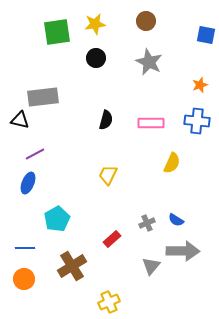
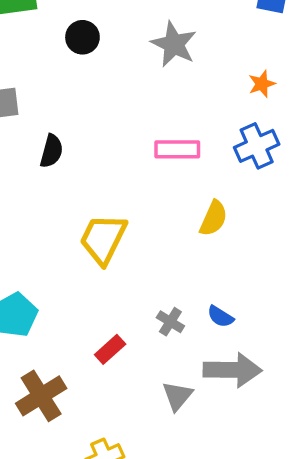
black semicircle: (106, 120) -> (51, 151), moved
blue cross: (197, 121) -> (257, 146), turned -30
yellow trapezoid: (108, 175) -> (103, 239), size x1.5
gray cross: (147, 223) -> (170, 322), turned -35

